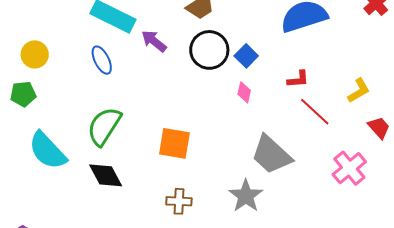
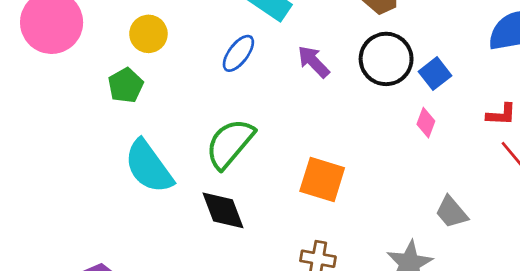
purple arrow: (154, 41) -> (313, 62), moved
blue ellipse: (102, 60) -> (238, 53), turned 56
green pentagon: (23, 94) -> (126, 85), turned -30
gray trapezoid: (271, 155) -> (452, 212), size x0.6

